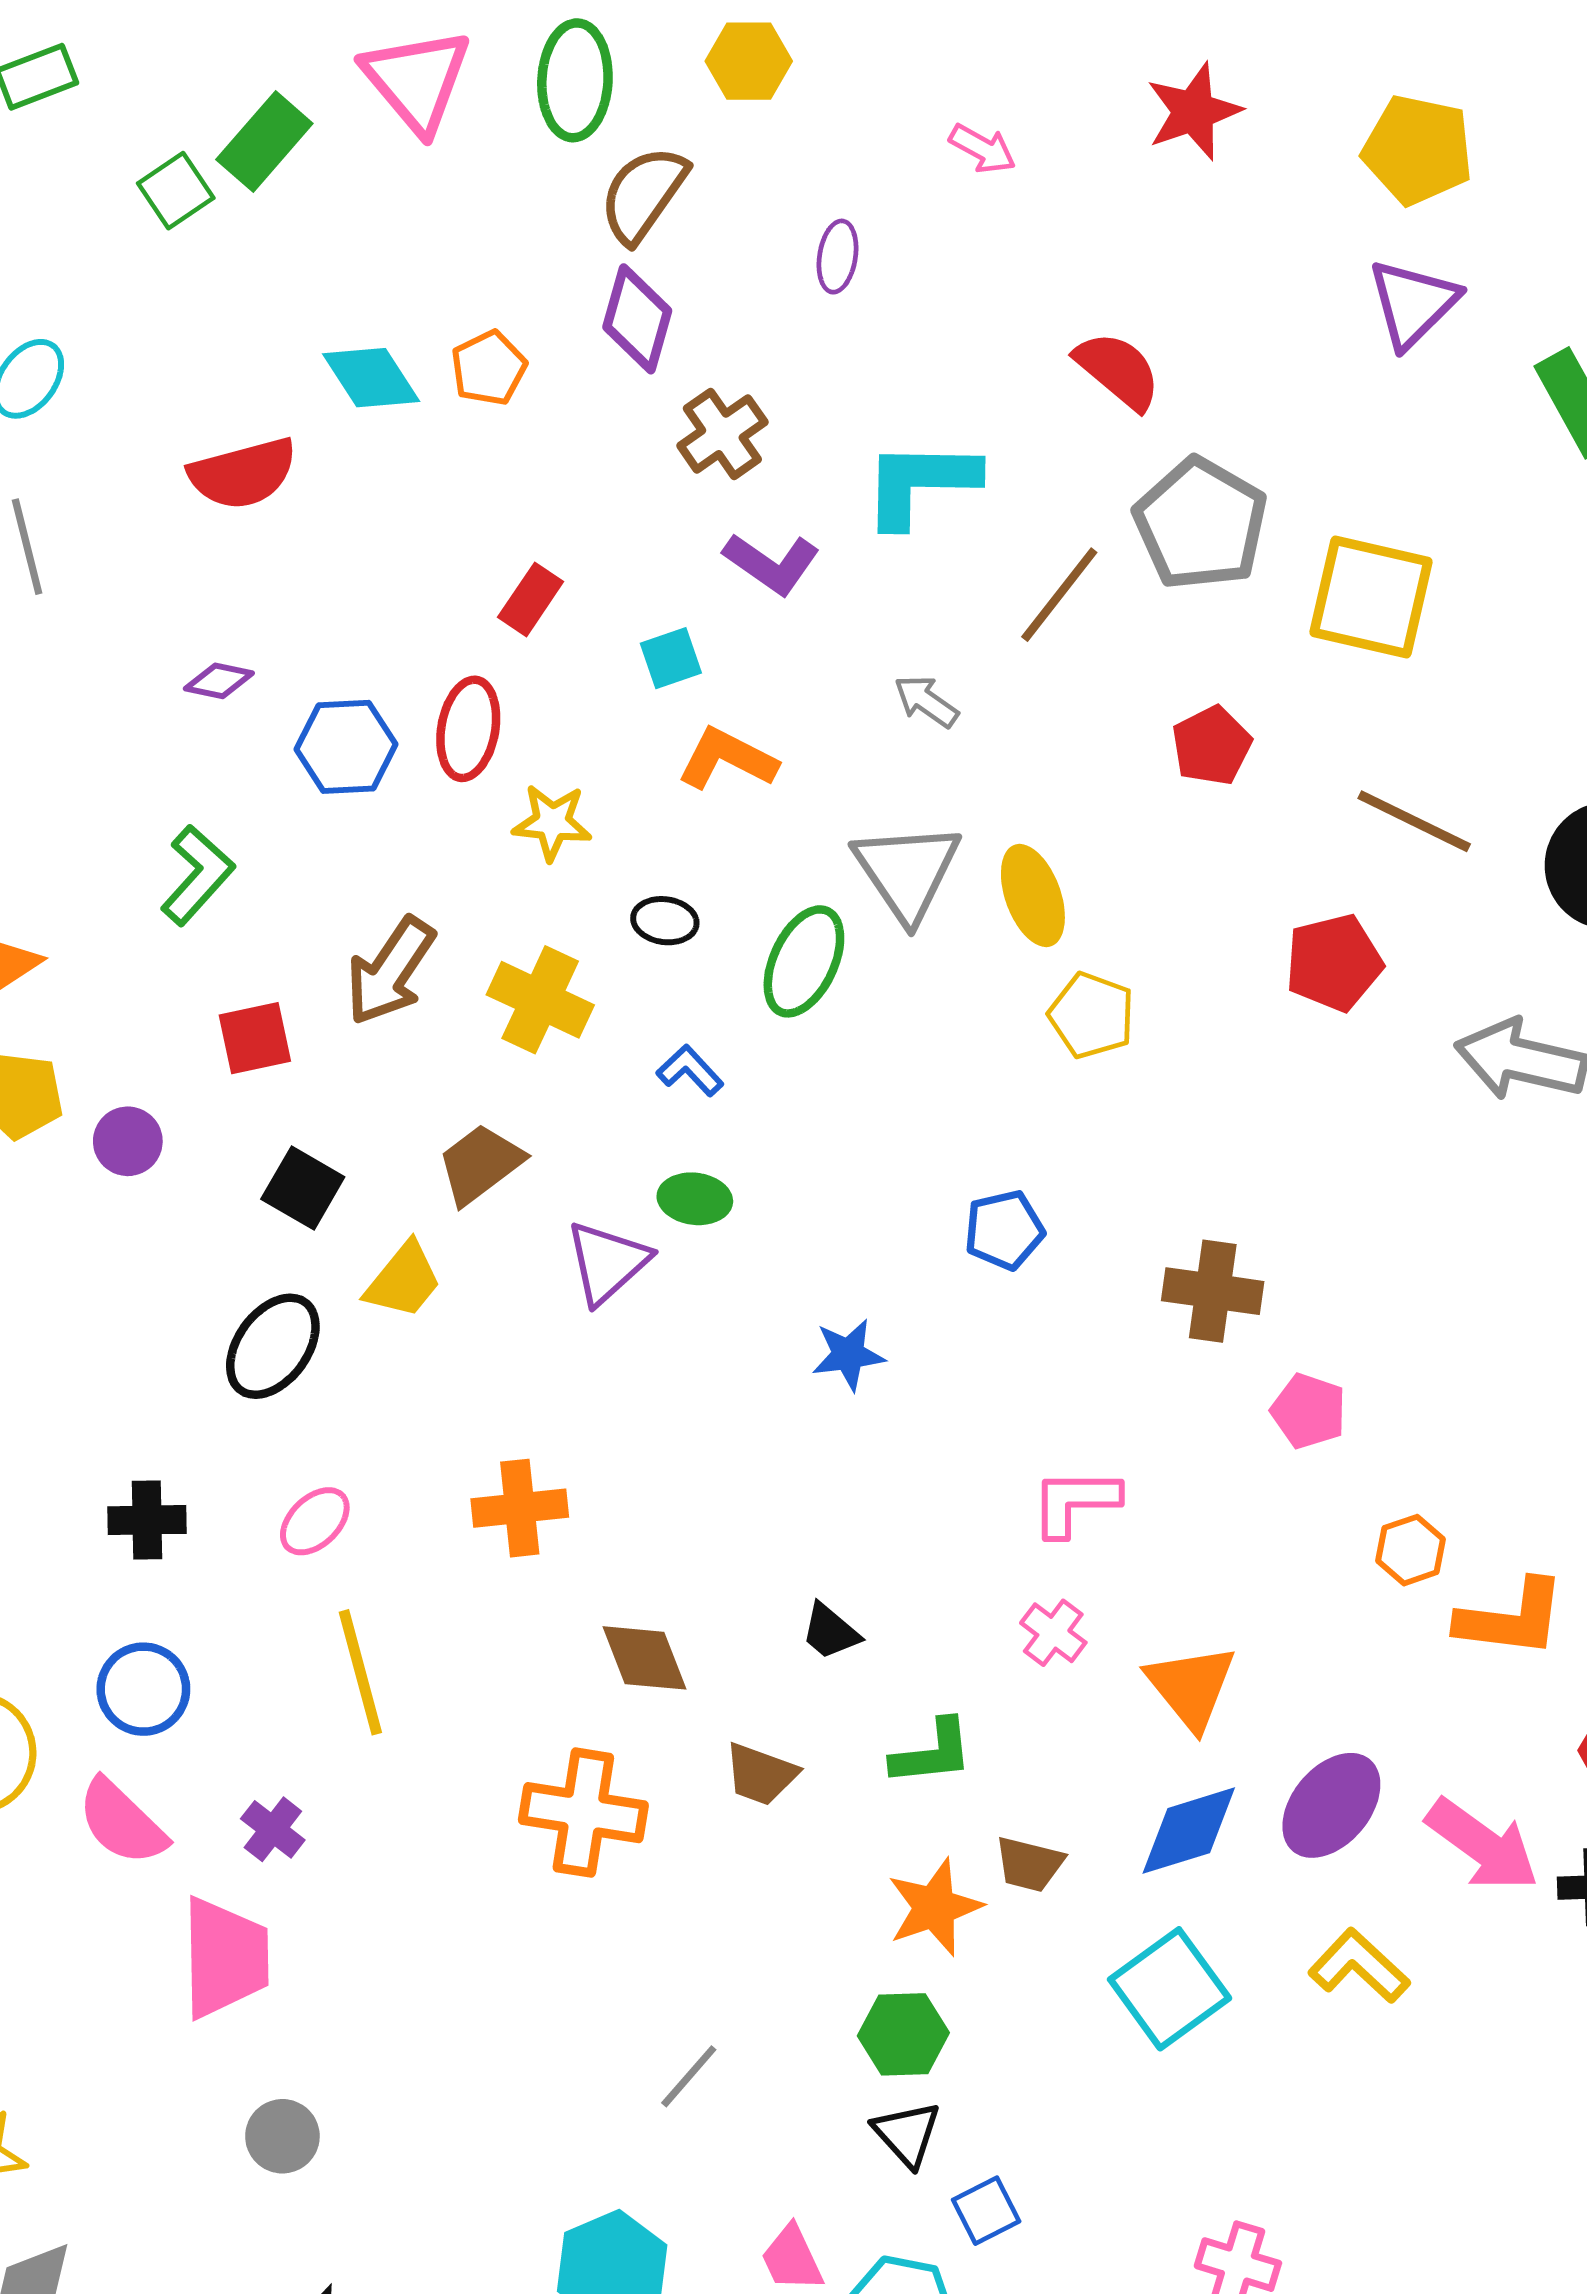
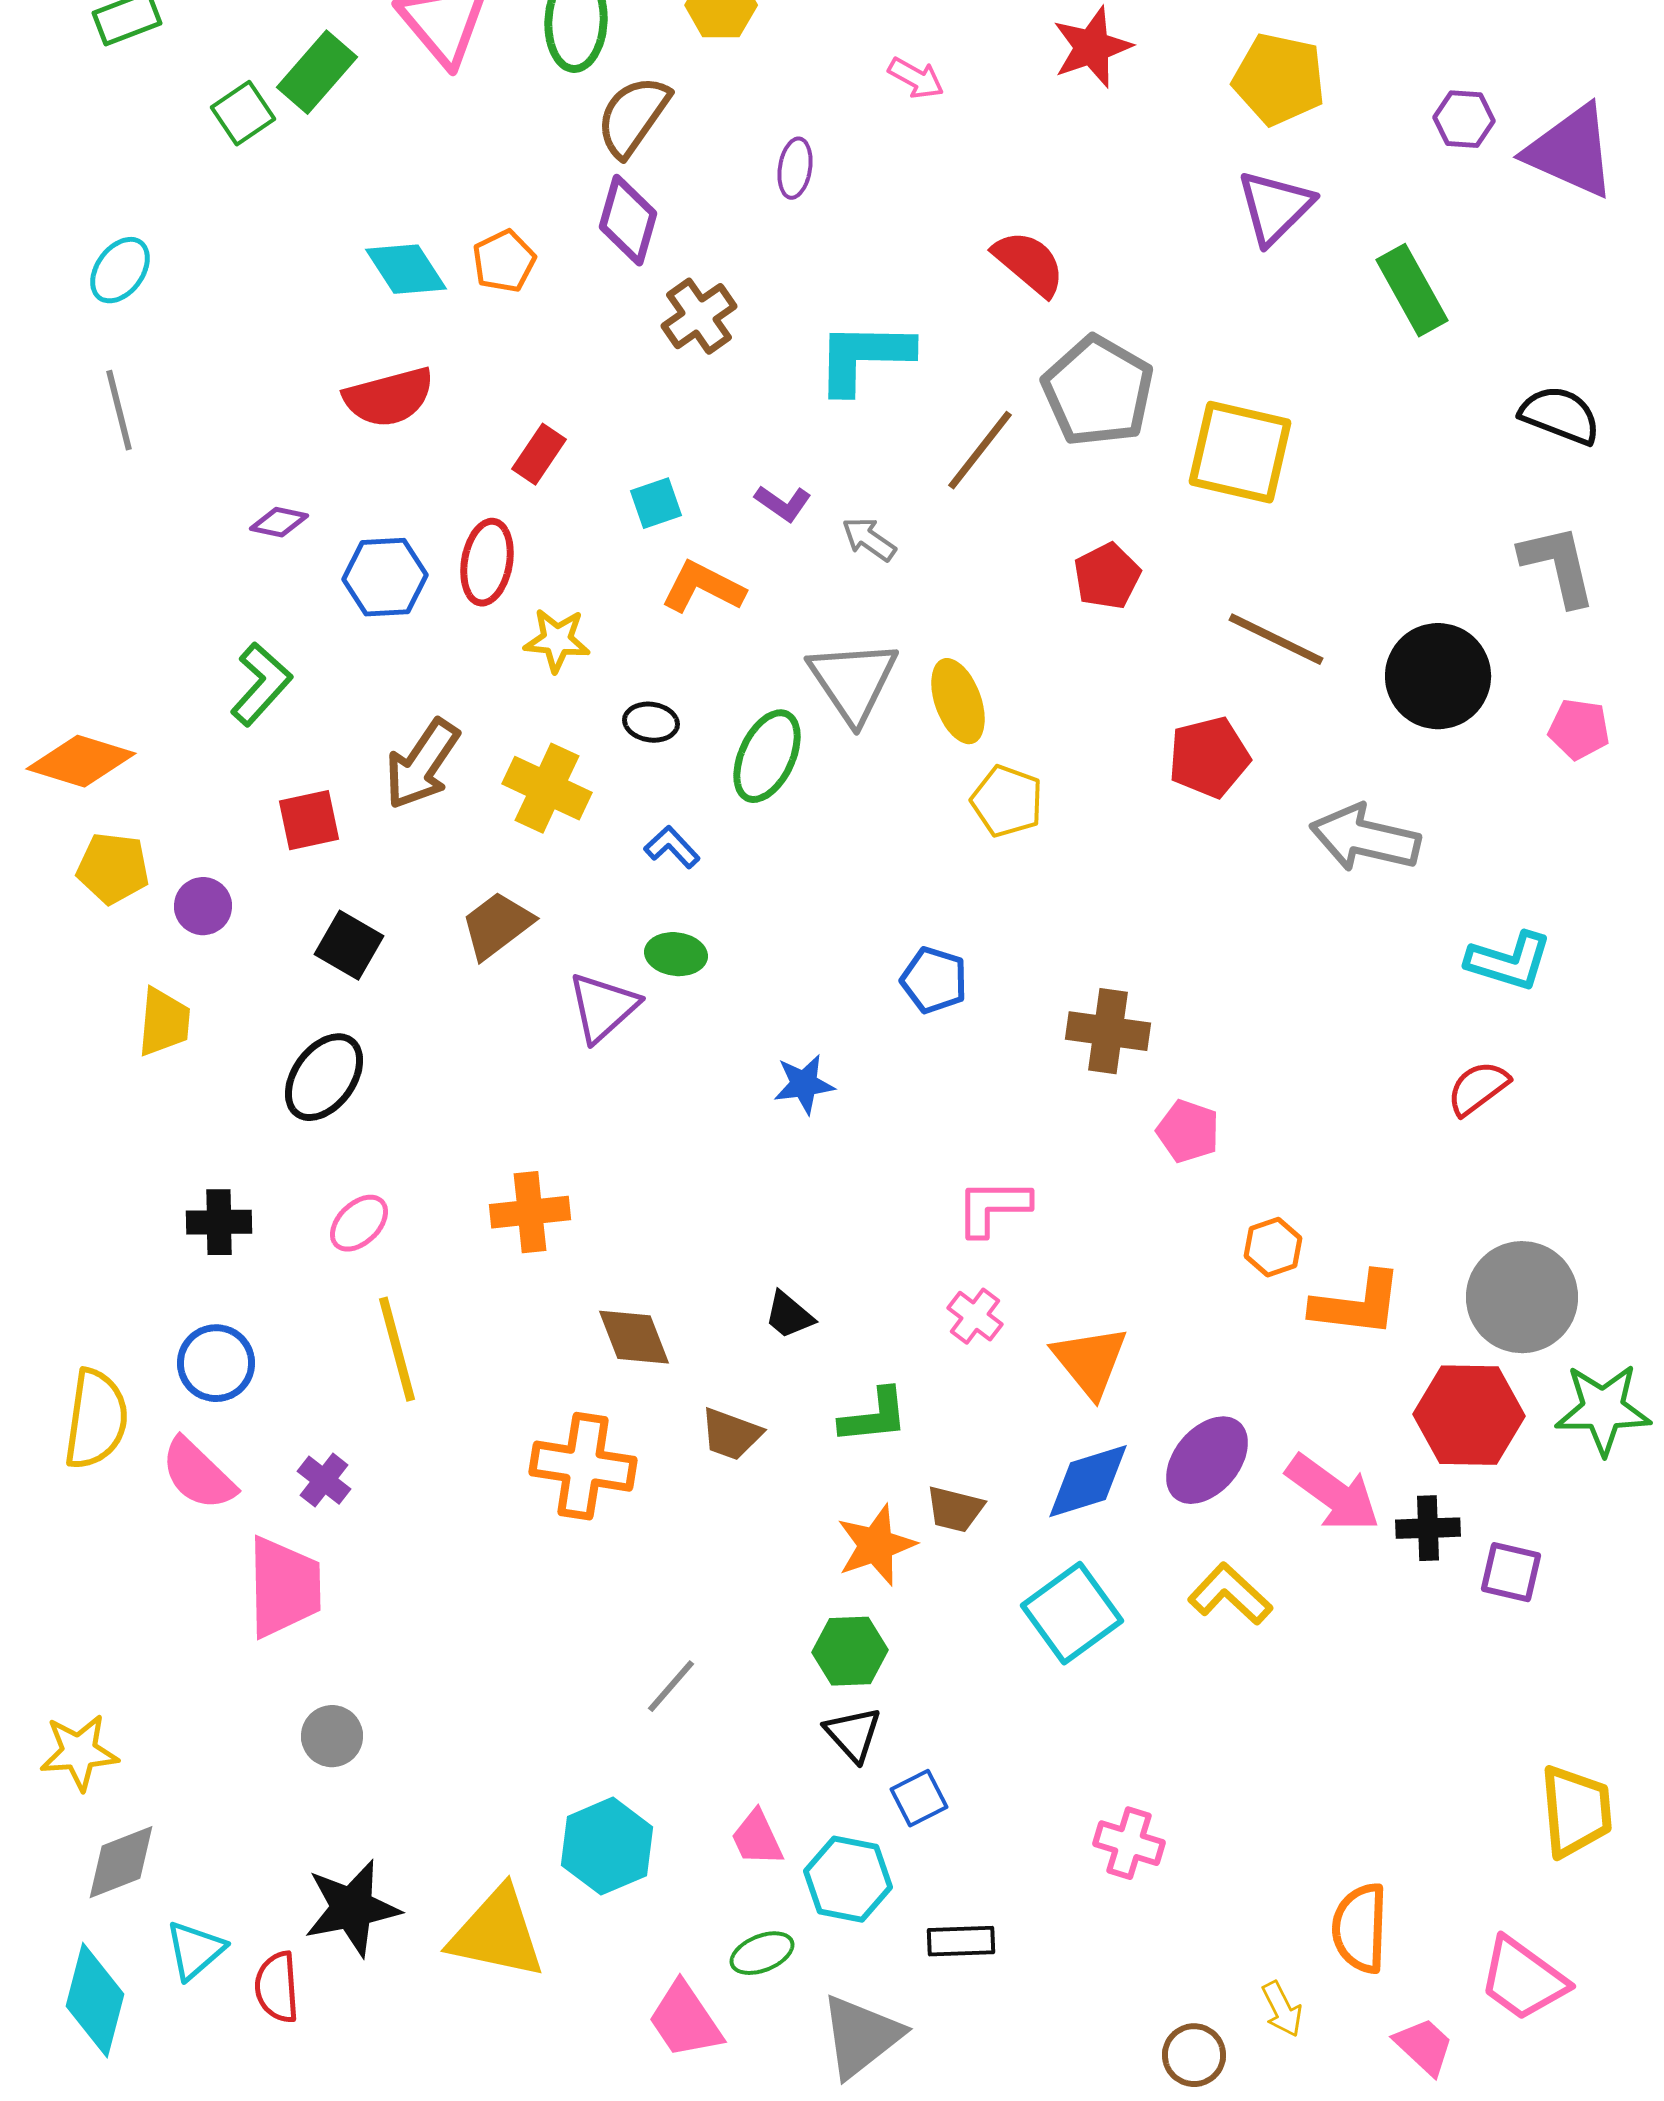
red semicircle: (243, 474) -> (389, 397), moved
purple L-shape: (772, 563) -> (783, 503), moved, size x0.7
blue pentagon: (1004, 1230) -> (934, 980), turned 30
yellow trapezoid: (404, 1280) -> (164, 1022), moved, turned -34

